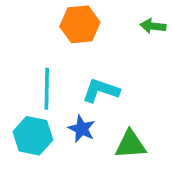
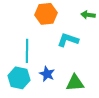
cyan L-shape: (101, 91) -> (68, 40), moved

